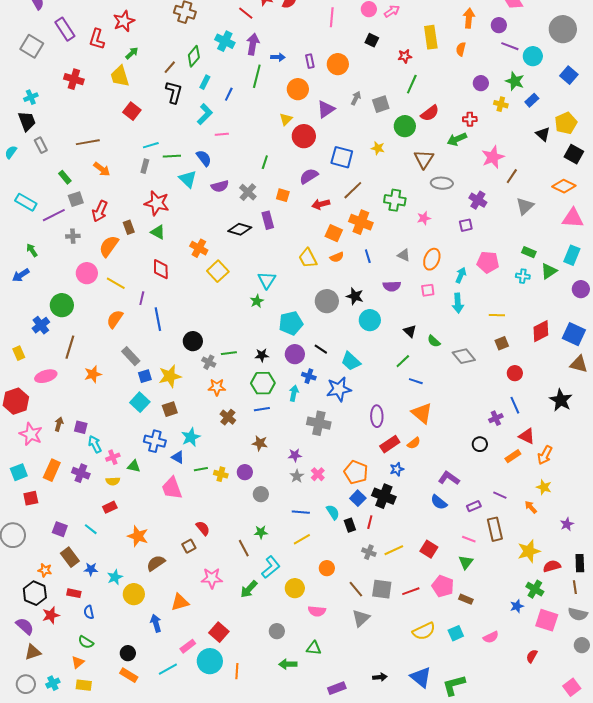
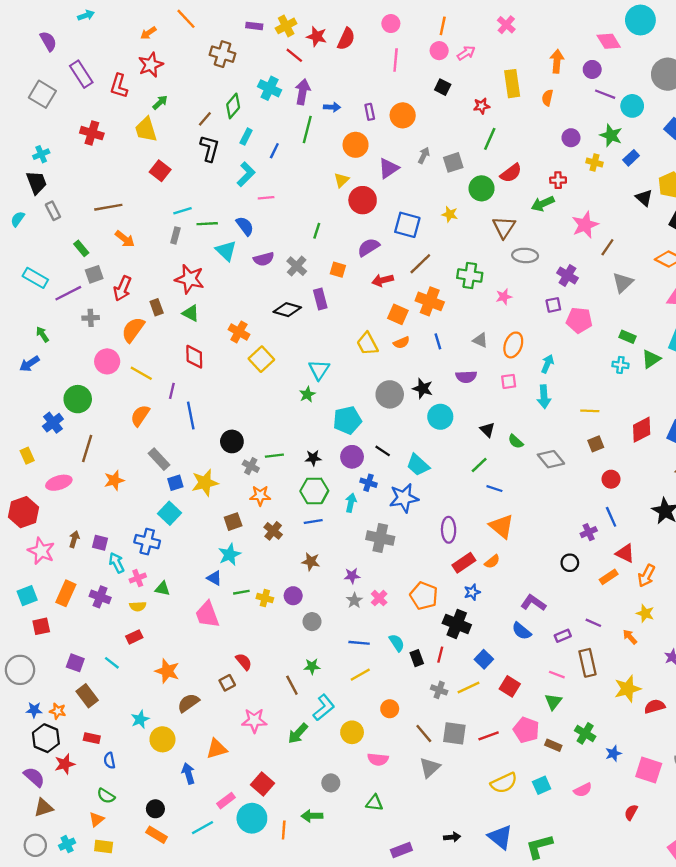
pink pentagon: (488, 262) -> (579, 320), moved
brown square: (170, 409) -> (233, 522), moved
blue cross: (155, 441) -> (147, 542), moved
blue square: (358, 498) -> (484, 659), moved
blue star: (91, 569) -> (34, 710), moved
green cross: (535, 589) -> (585, 733), moved
green arrow: (288, 664) -> (312, 816), moved

